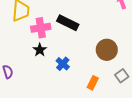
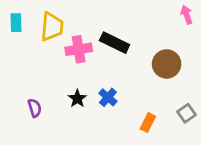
black star: (40, 50) -> (77, 99), moved
brown circle: (107, 50) -> (167, 64), moved

